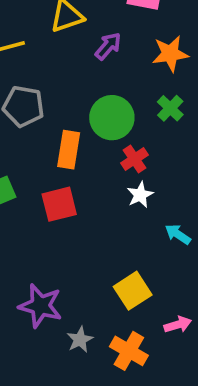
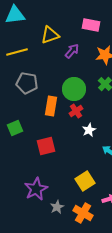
red cross: (134, 159) -> (76, 111), moved
red square: (59, 204) -> (46, 146), moved
purple star: (40, 306) -> (36, 189), turned 30

